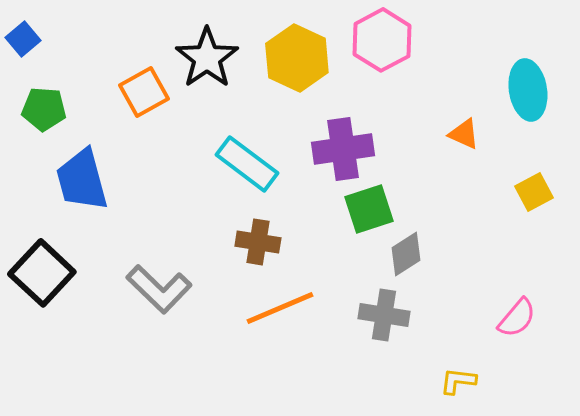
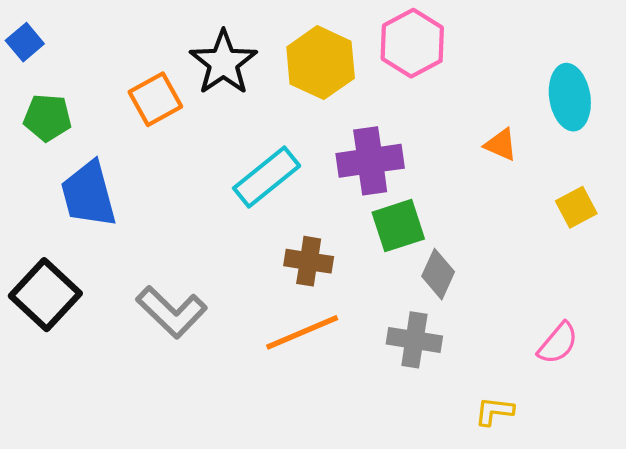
cyan rectangle: (247, 164) -> (267, 177), turned -76
brown cross: (258, 242) -> (309, 261), moved
gray diamond: (406, 254) -> (438, 274), turned -33

